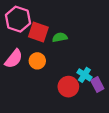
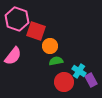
green semicircle: (60, 37) -> (56, 61), moved
orange circle: (37, 61) -> (50, 46), moved

